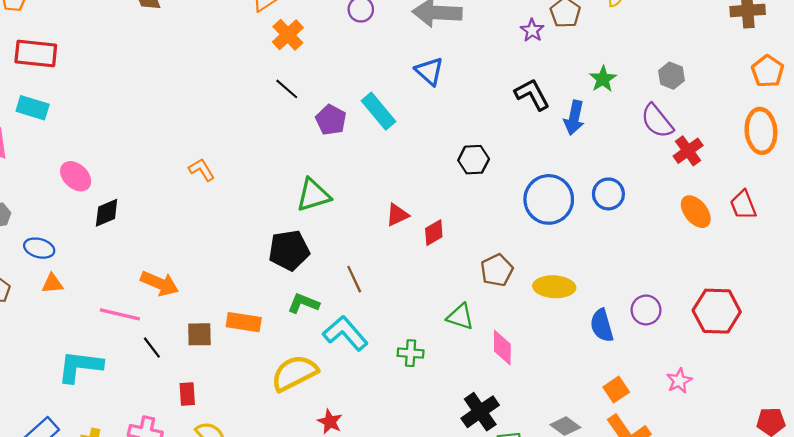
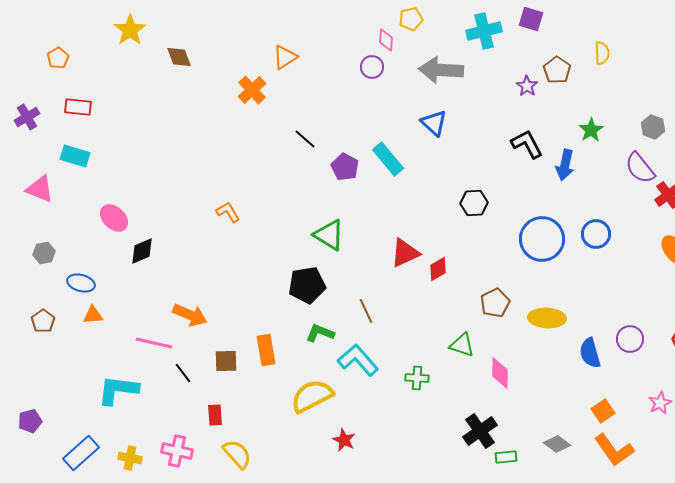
orange cross: (288, 35) -> (252, 90), moved
red rectangle: (36, 54) -> (78, 107), size x0.7
green triangle: (313, 195) -> (329, 235), turned 48
red triangle: (397, 215) -> (405, 253), size x1.4
orange rectangle: (244, 322) -> (266, 350), turned 72

